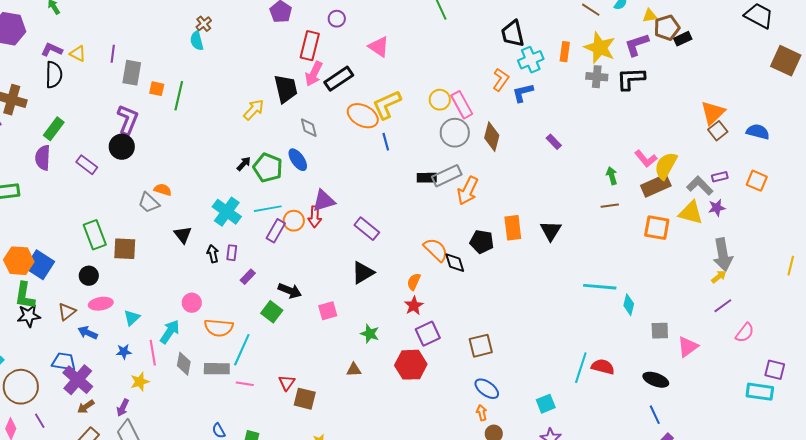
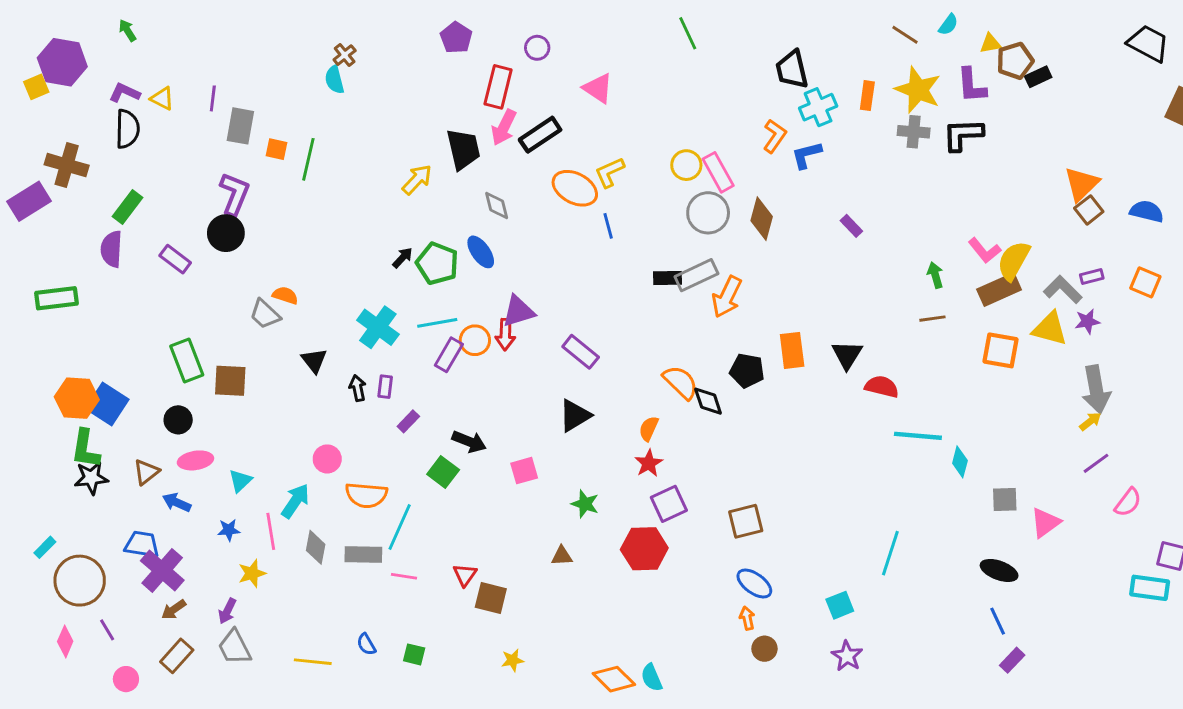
purple L-shape: (637, 45) -> (972, 85), turned -76
yellow L-shape: (387, 105) -> (610, 172), size x0.7
red semicircle: (603, 367) -> (882, 387), moved

